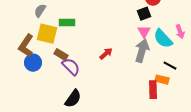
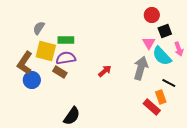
black square: (144, 14) -> (165, 31), moved
pink triangle: (144, 32) -> (149, 43), moved
purple semicircle: (71, 67) -> (66, 58), moved, turned -54
orange rectangle: (162, 80) -> (161, 97), turned 56
red rectangle: (153, 90) -> (152, 107), turned -48

